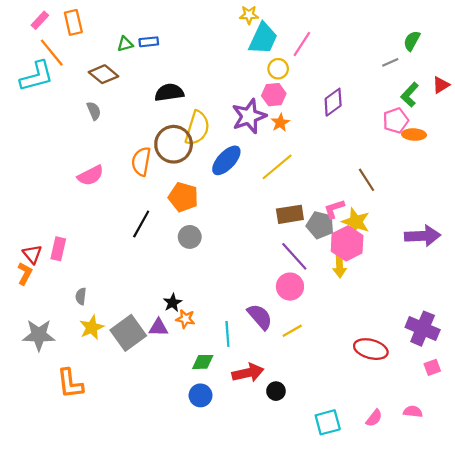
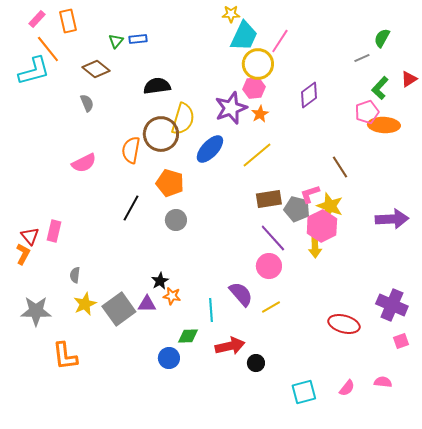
green triangle: (125, 44) -> (116, 41), turned -35
yellow circle: (278, 69) -> (258, 64), size x1.6
orange ellipse: (414, 135) -> (384, 125), size x1.4
blue circle: (201, 395) -> (169, 358), moved

